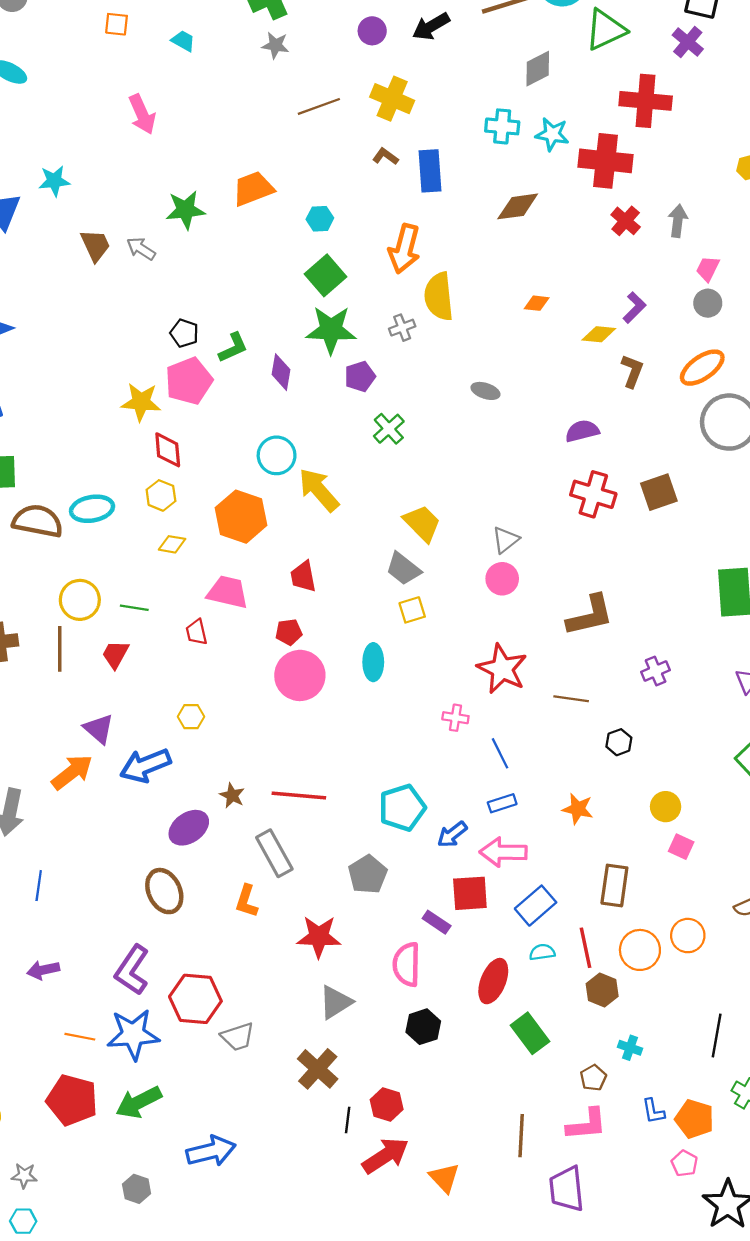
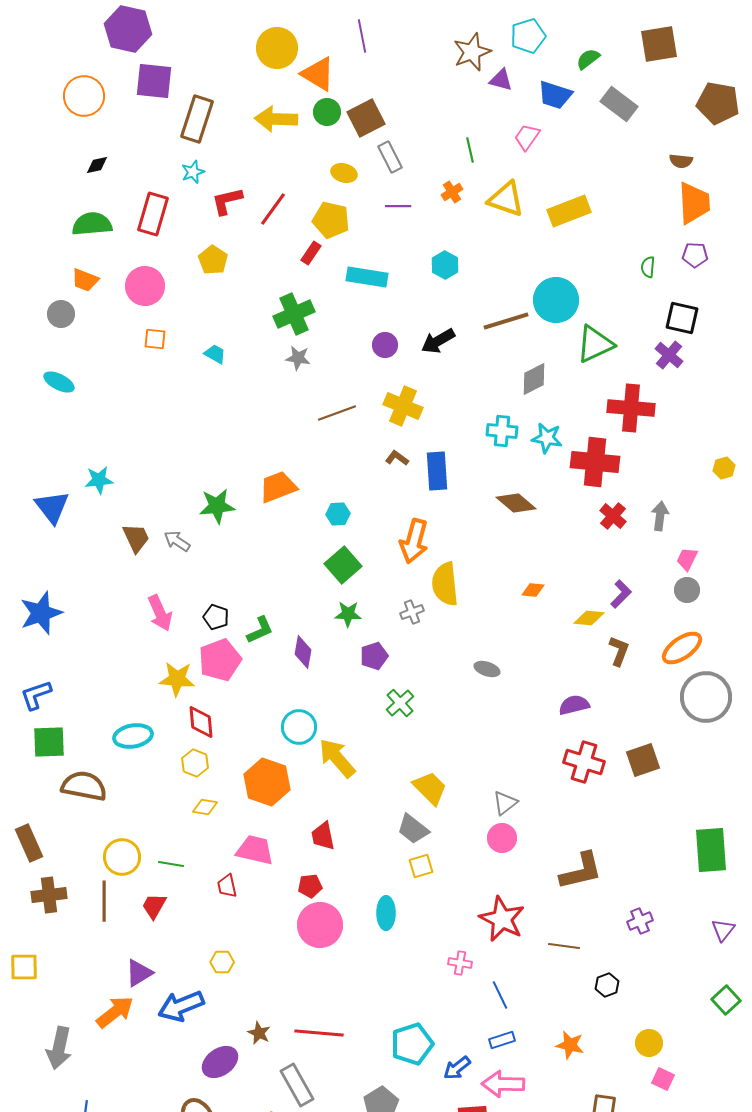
pink arrow: (142, 114) -> (160, 613), moved
brown diamond: (518, 206) -> (516, 503), turned 48
green star: (331, 330) -> (348, 614), size x0.6
cyan ellipse: (92, 509) -> (133, 736), moved
purple triangle: (99, 729) -> (139, 973), turned 48

